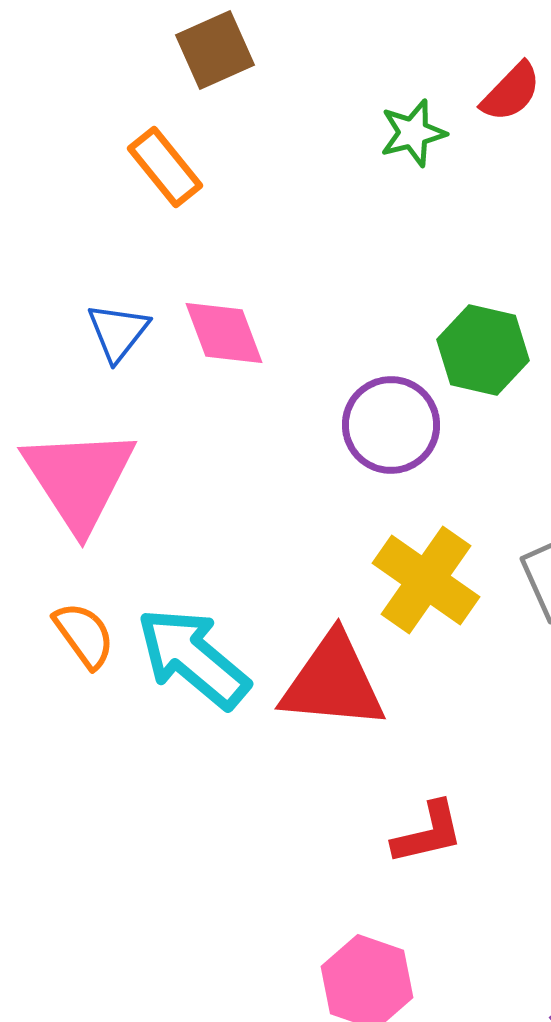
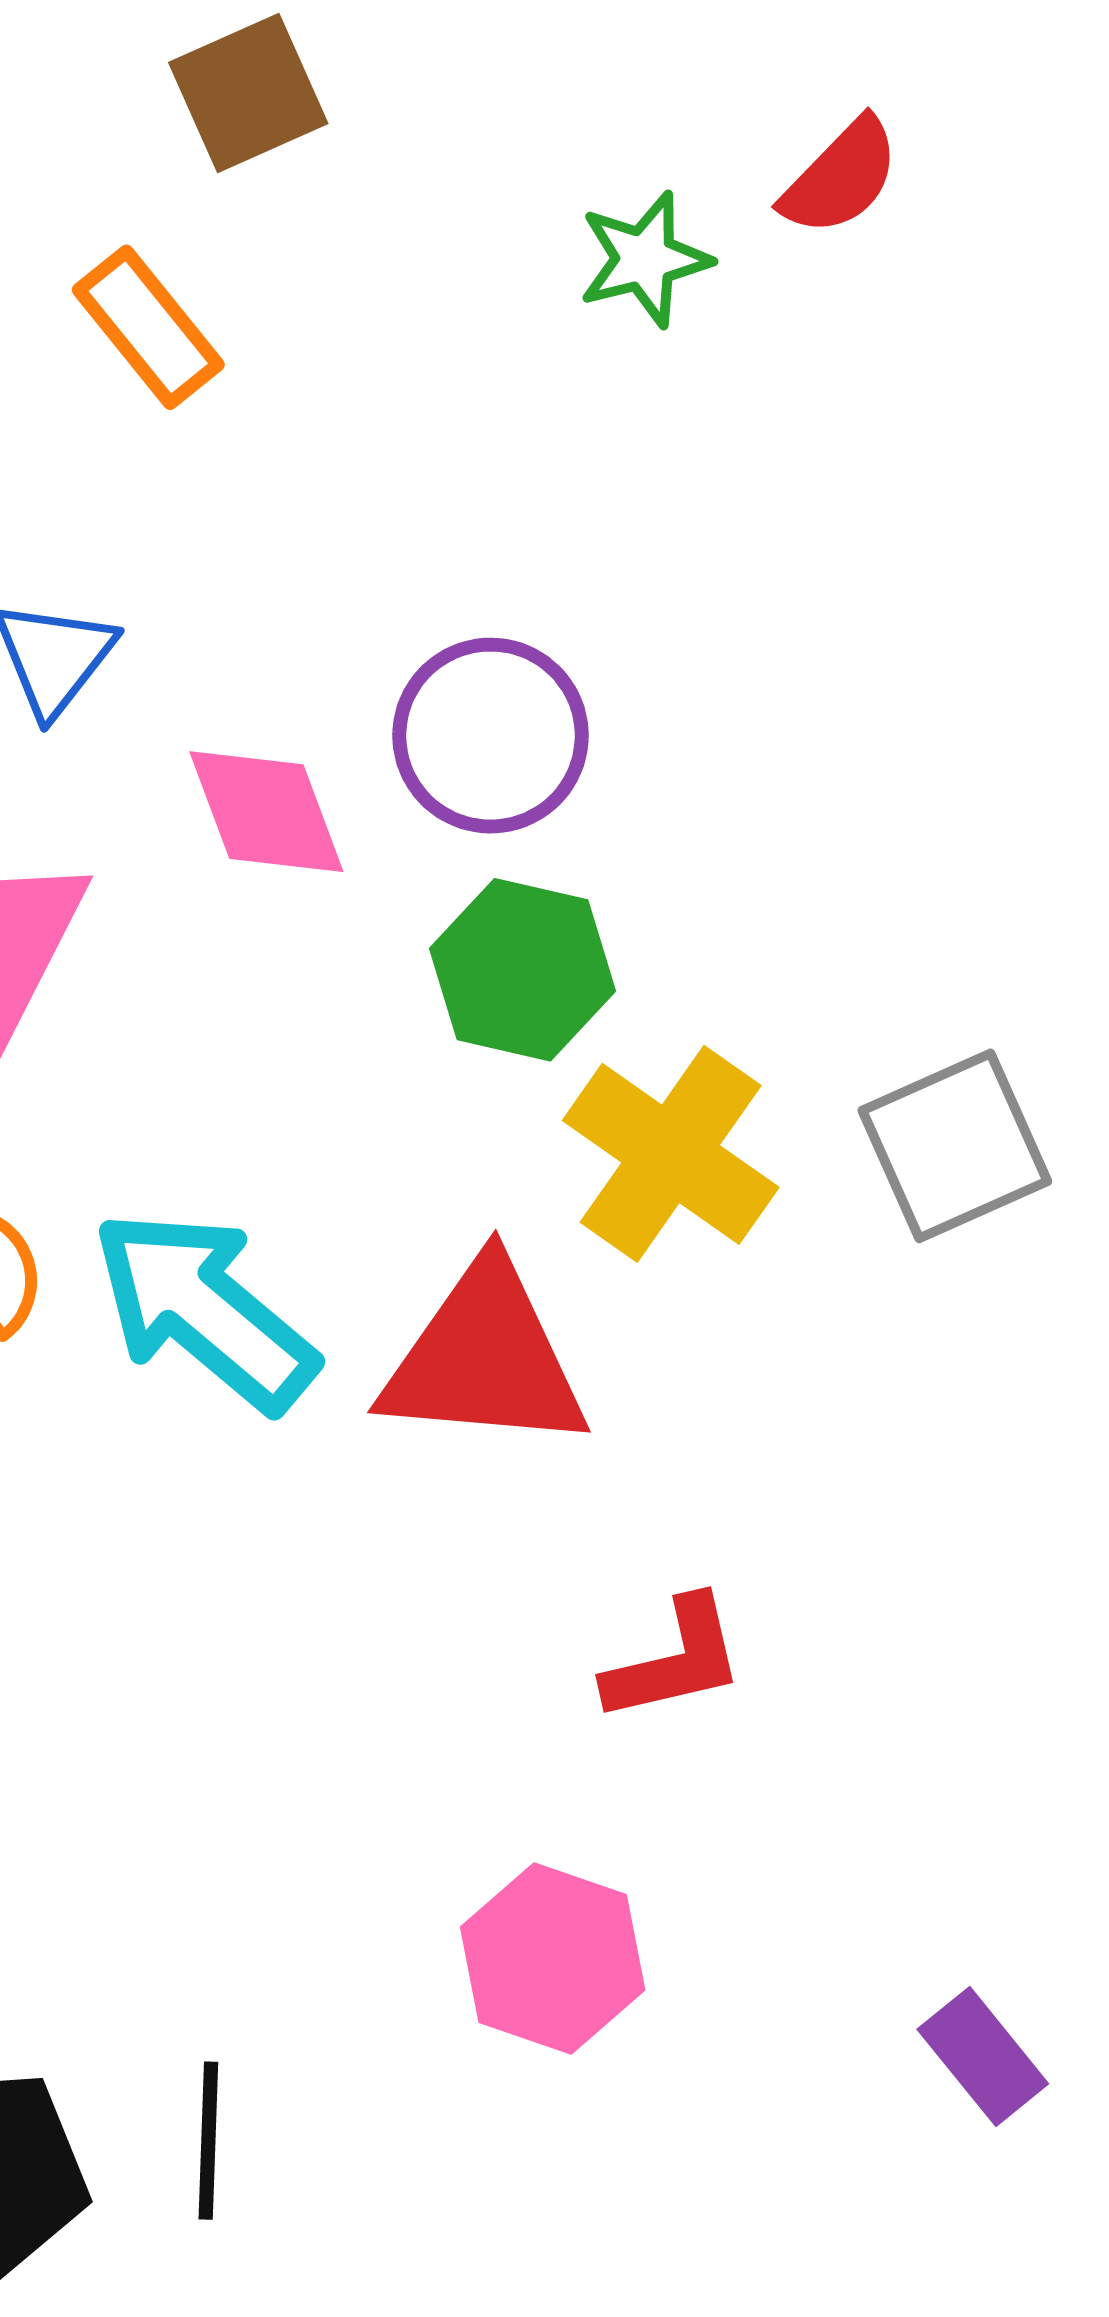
pink diamond: (224, 333) -> (266, 812), moved
green hexagon: (483, 350) -> (523, 970), moved
purple circle: (391, 425) -> (490, 736), moved

